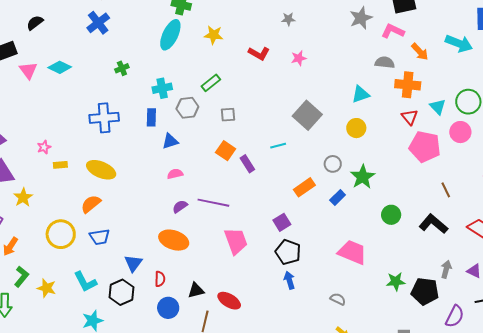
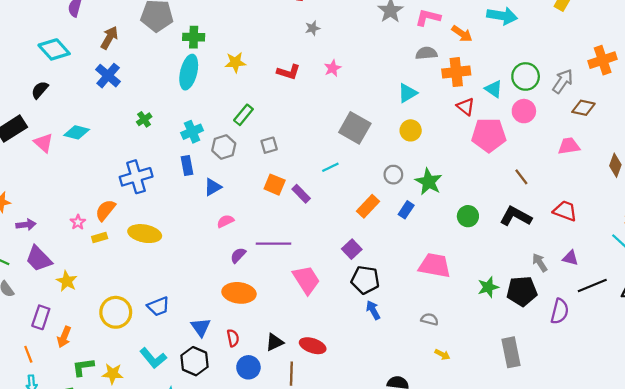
orange semicircle: (91, 204) -> (105, 210), moved
gray arrow: (446, 269) -> (540, 263), turned -36
green L-shape: (21, 277) -> (83, 367), turned -125

